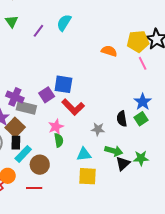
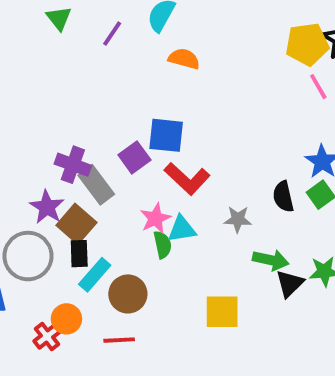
orange semicircle: (109, 51) -> (184, 59), moved
gray rectangle: (26, 108) -> (96, 185), turned 42
cyan triangle: (84, 154) -> (182, 229), moved

